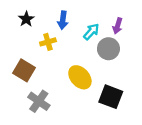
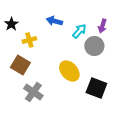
black star: (26, 19) -> (11, 24), moved
blue arrow: (63, 20) -> (54, 21), turned 98
yellow cross: (48, 42) -> (29, 40), moved

